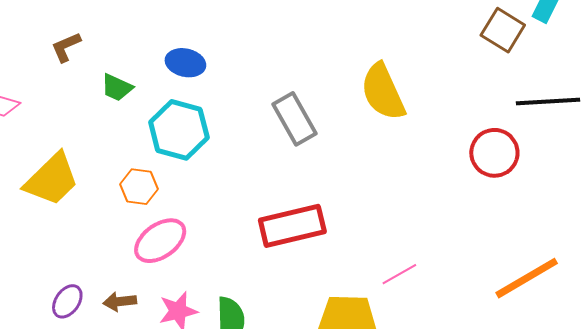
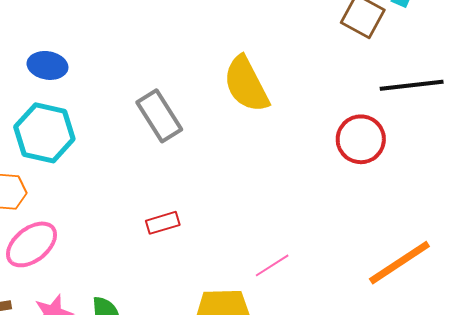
red rectangle: (292, 226) -> (163, 223), size x0.5

